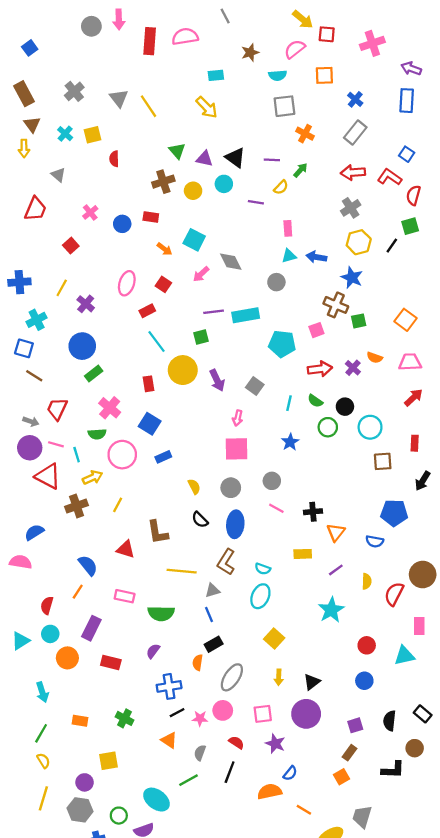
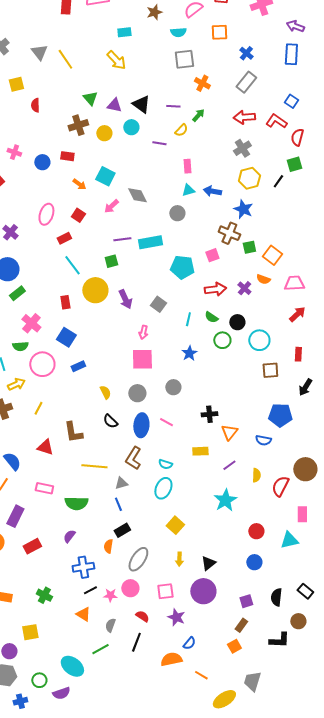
pink cross: (90, 212) -> (14, 152), turned -32
orange square: (405, 320) -> (272, 255), moved
pink line: (276, 508) -> (166, 422), moved
red rectangle: (111, 662) -> (32, 546), turned -42

